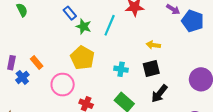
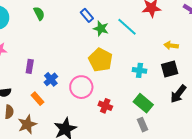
cyan line: (110, 25) -> (127, 27), turned -70
orange rectangle: (37, 63) -> (38, 99), moved
blue cross: (22, 77) -> (51, 79), moved

